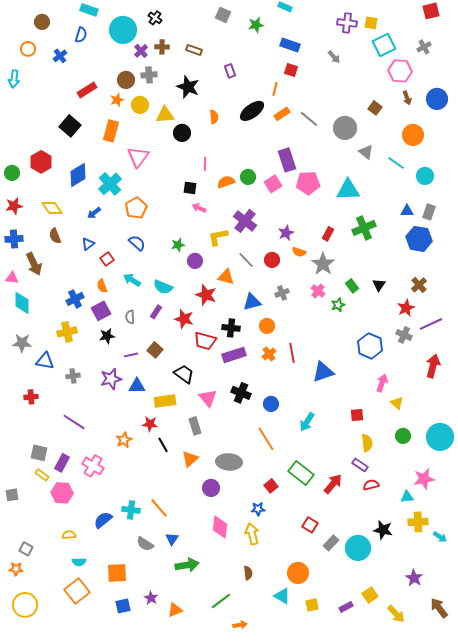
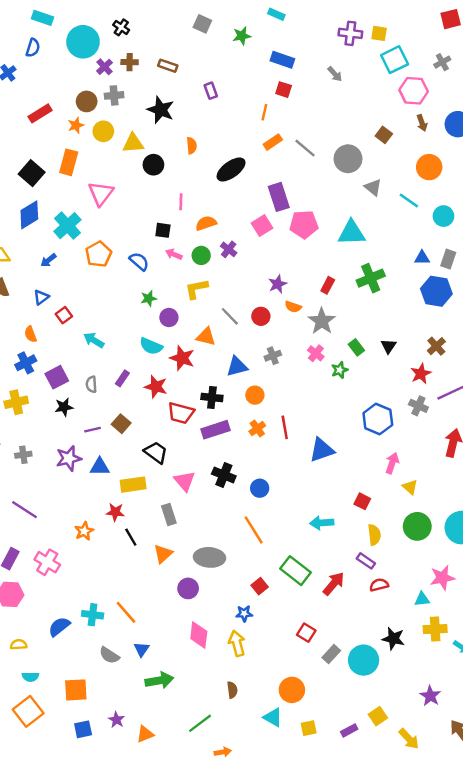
black ellipse: (252, 111) -> (231, 169), moved
black square: (70, 126) -> (32, 173), moved
green circle: (248, 177) -> (201, 255), moved
purple cross: (245, 221) -> (229, 249), moved, size x0.6
blue semicircle: (137, 243) -> (139, 261), moved
orange semicircle: (102, 286) -> (30, 334), moved
cyan semicircle: (163, 287) -> (151, 346), moved
red square: (357, 415) -> (362, 501), turned 32
cyan arrow: (307, 422) -> (322, 523), moved, turned 54
green circle: (403, 436) -> (417, 526), size x1.5

